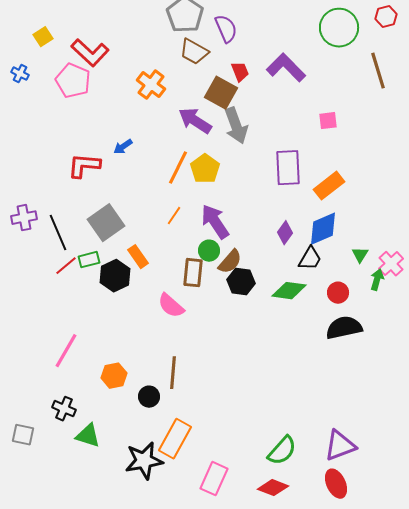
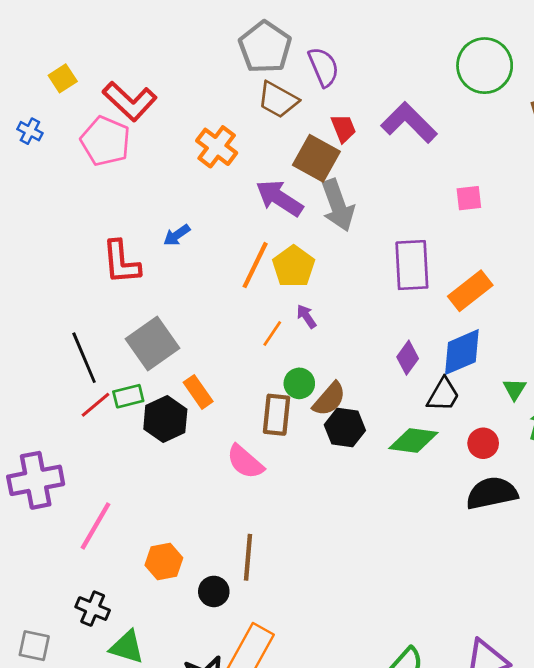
red L-shape: (84, 166) -> (121, 262), turned -100
orange line: (174, 216) -> (272, 334), moved
purple cross: (24, 218) -> (36, 480), moved, size x1.5
purple arrow: (215, 222) -> (306, 316), moved, size x0.5

